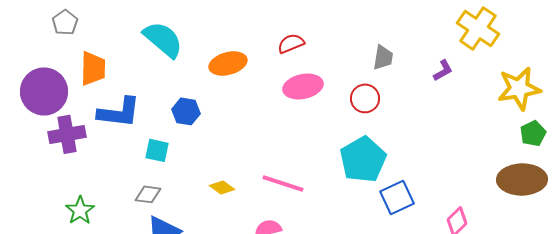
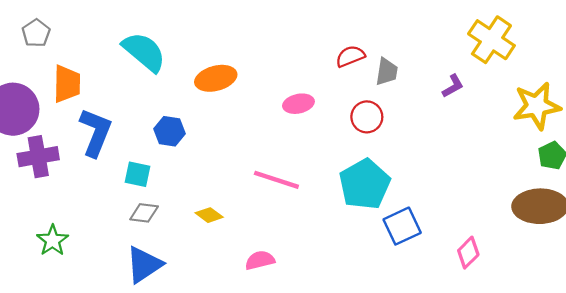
red semicircle: (291, 43) -> (350, 56), moved
pink ellipse: (303, 86) -> (298, 104), size x0.7
blue L-shape: (119, 112) -> (96, 132), turned -75
pink line: (283, 183) -> (276, 180), moved
gray diamond: (148, 194) -> (144, 213), moved

